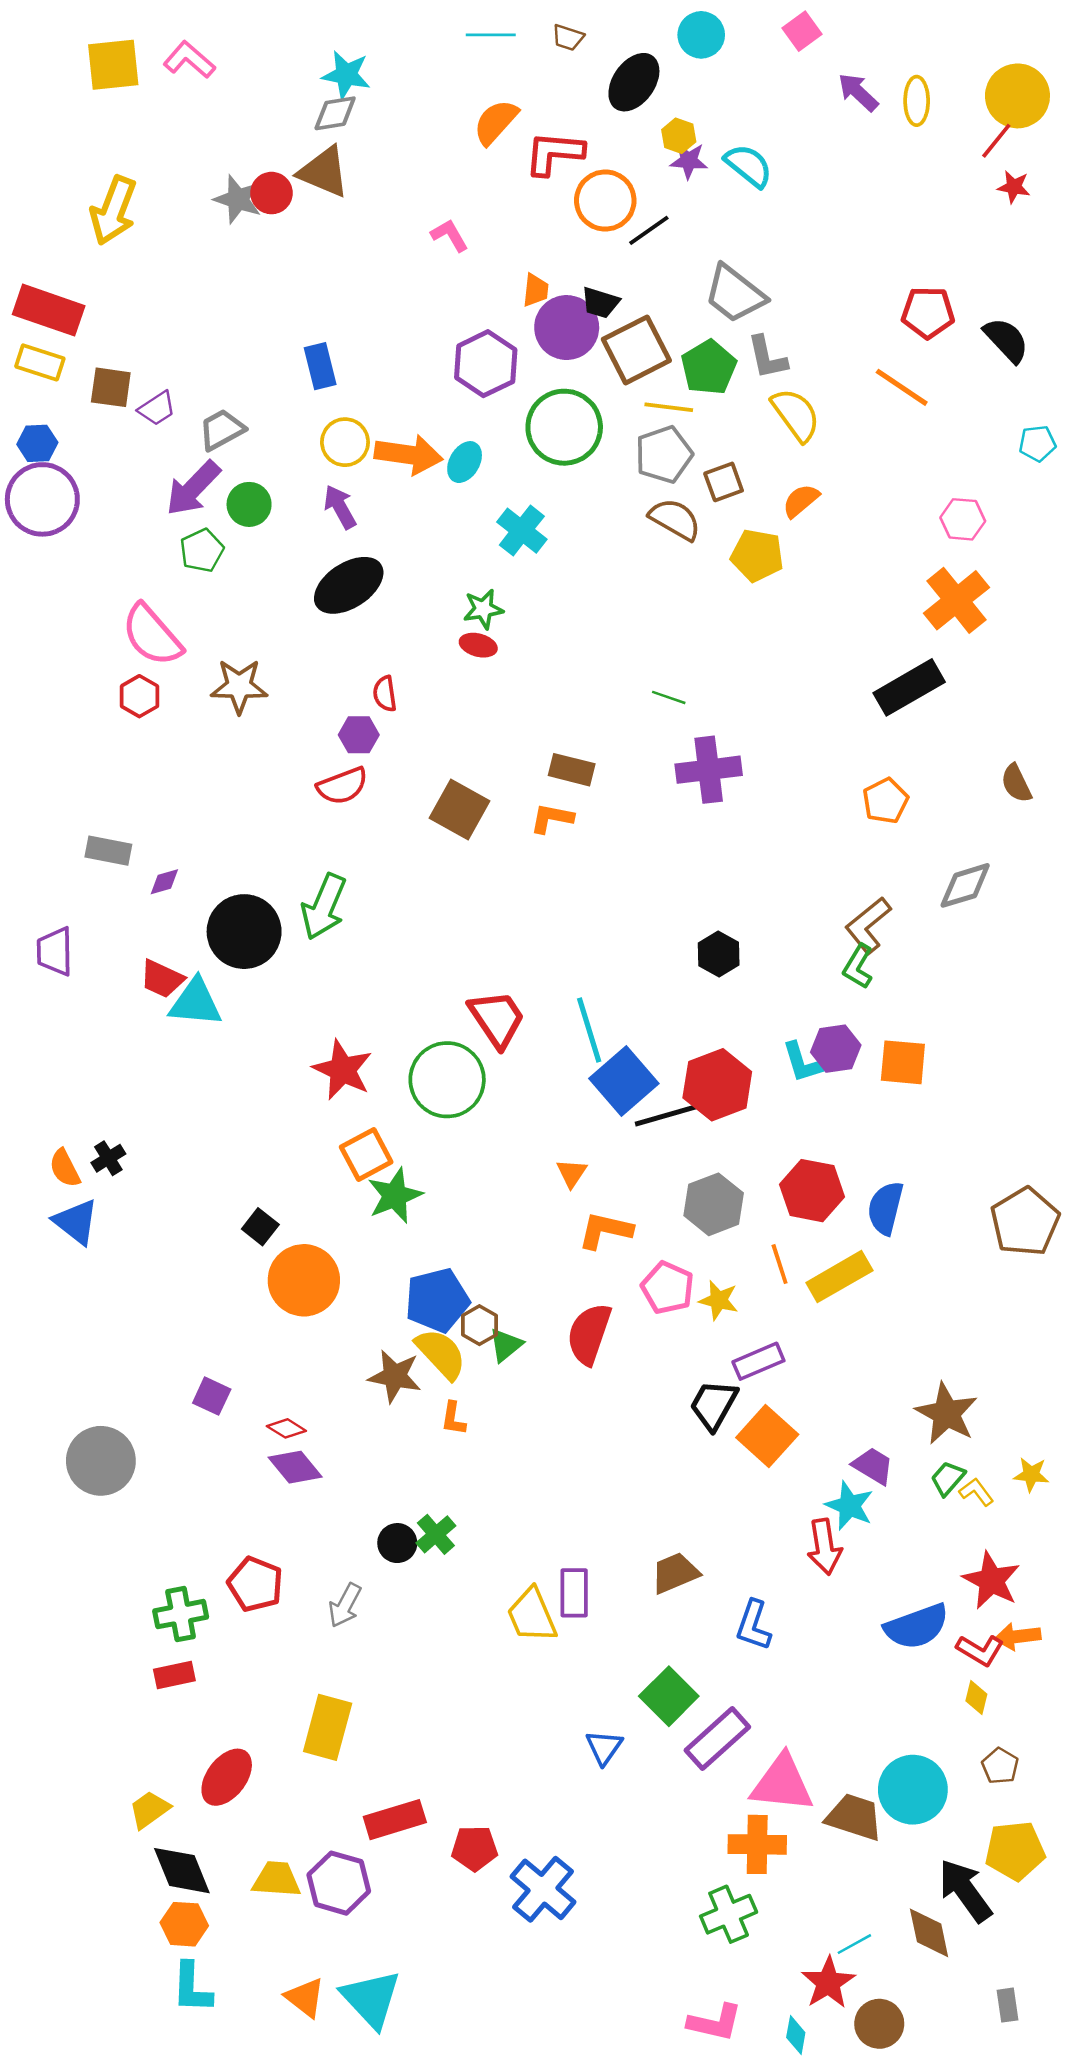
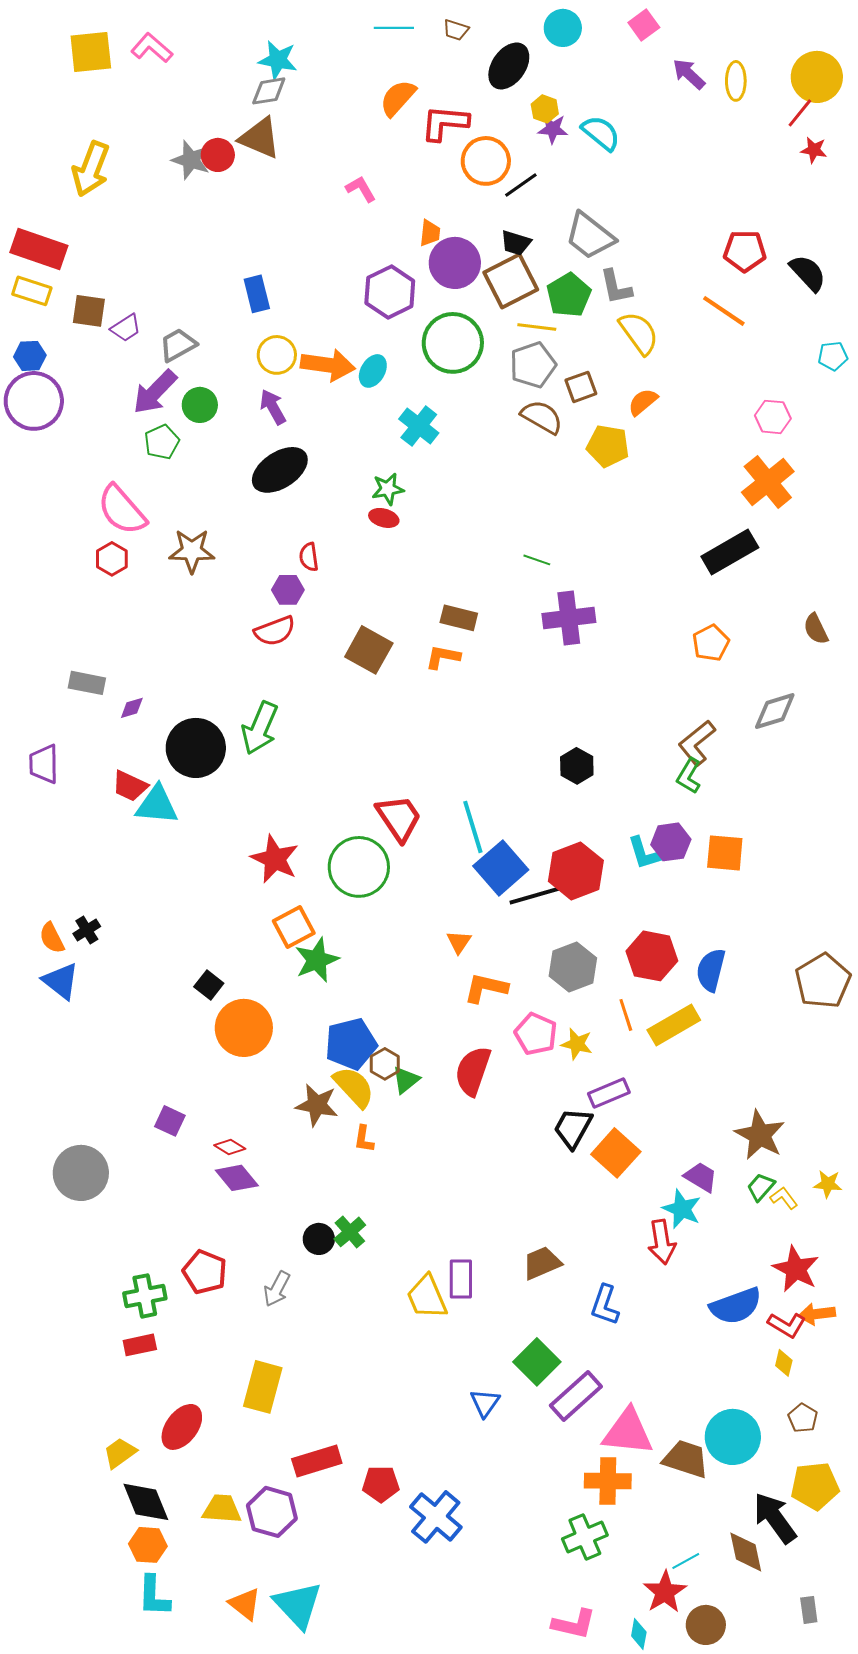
black trapezoid: (600, 303) -> (516, 243), moved

